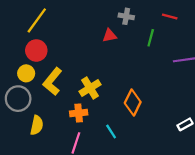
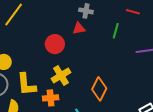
gray cross: (126, 16) -> (86, 11), moved
red circle: (36, 51) -> (55, 44), moved
yellow L-shape: (52, 81) -> (26, 84), moved, turned -45

